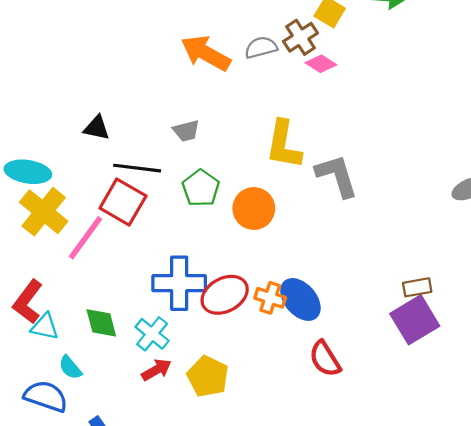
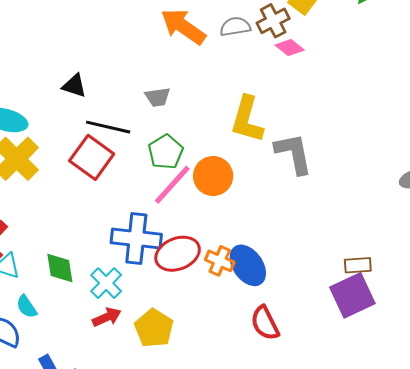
pink line: (85, 238) -> (172, 185), moved

